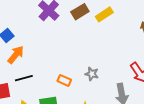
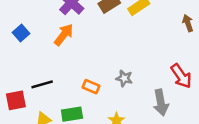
orange arrow: (16, 55) -> (64, 35), moved

